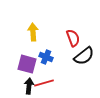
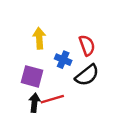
black semicircle: (84, 56) -> (87, 75), moved
blue cross: (46, 57) -> (63, 60), moved

